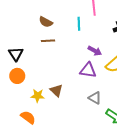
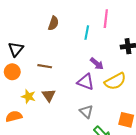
brown semicircle: (46, 22) -> (53, 23), turned -112
brown line: (48, 41) -> (45, 66), moved
orange semicircle: (28, 117) -> (14, 116), turned -63

